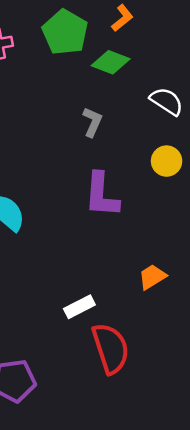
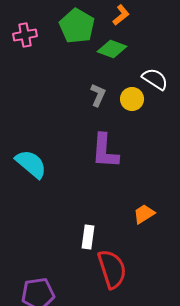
yellow circle: (167, 161) -> (132, 99), moved
white rectangle: (79, 307) -> (88, 237), turned -55

